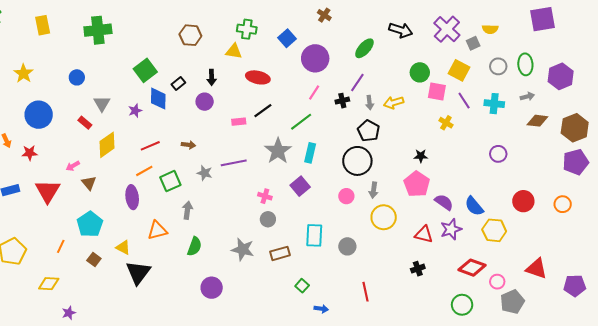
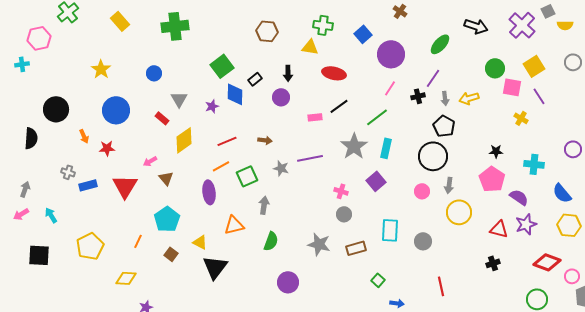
yellow rectangle: (43, 25) -> (120, 21), turned -30
gray square: (473, 43) -> (548, 11), moved
yellow square: (459, 70) -> (534, 66), turned 30
cyan cross: (494, 104) -> (534, 164), moved
blue semicircle: (474, 206) -> (562, 193), moved

